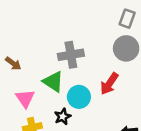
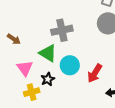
red arrow: (109, 84) -> (95, 73), moved
black star: (63, 117) -> (48, 79), moved

